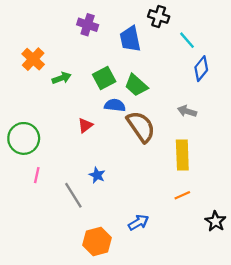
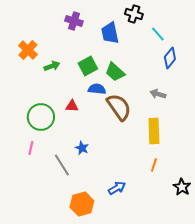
red triangle: (85, 125) -> (72, 106), turned 40
green circle: (24, 138) -> (41, 117), moved
orange line: (182, 195) -> (154, 165), turned -48

